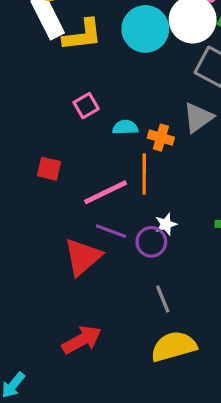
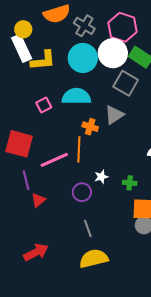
cyan semicircle: (125, 127) -> (76, 96), moved, size x1.8
red square: (49, 169) -> (19, 144), size x1.8
white star: (166, 224) -> (101, 177), moved
purple line: (111, 231) -> (26, 180), moved, turned 54
red triangle: (83, 257) -> (38, 200), size x0.6

